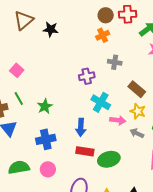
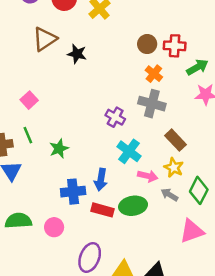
orange cross: (103, 35) -> (154, 74), moved, turned -32
gray cross: (115, 62) -> (152, 104), size x1.5
purple cross: (87, 76) -> (115, 117), turned 35
blue cross: (46, 139) -> (73, 192), moved
green ellipse: (109, 159) -> (133, 206), moved

